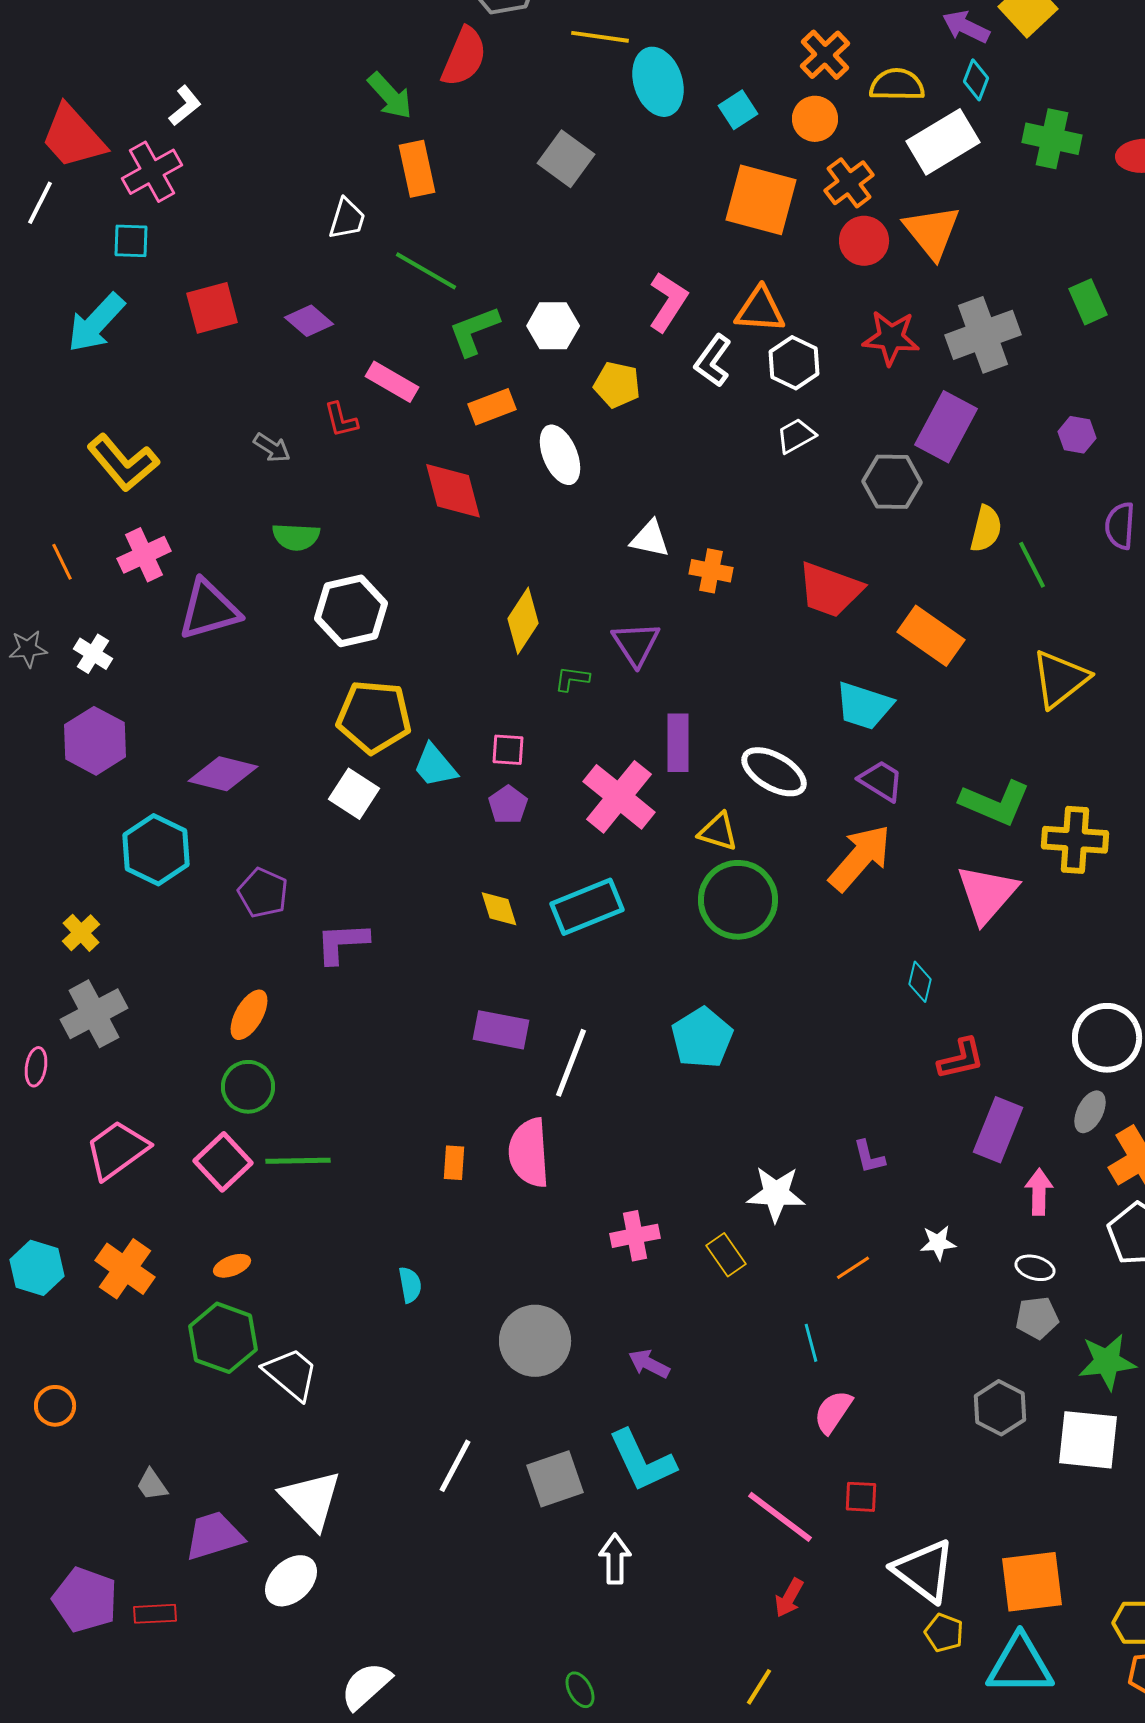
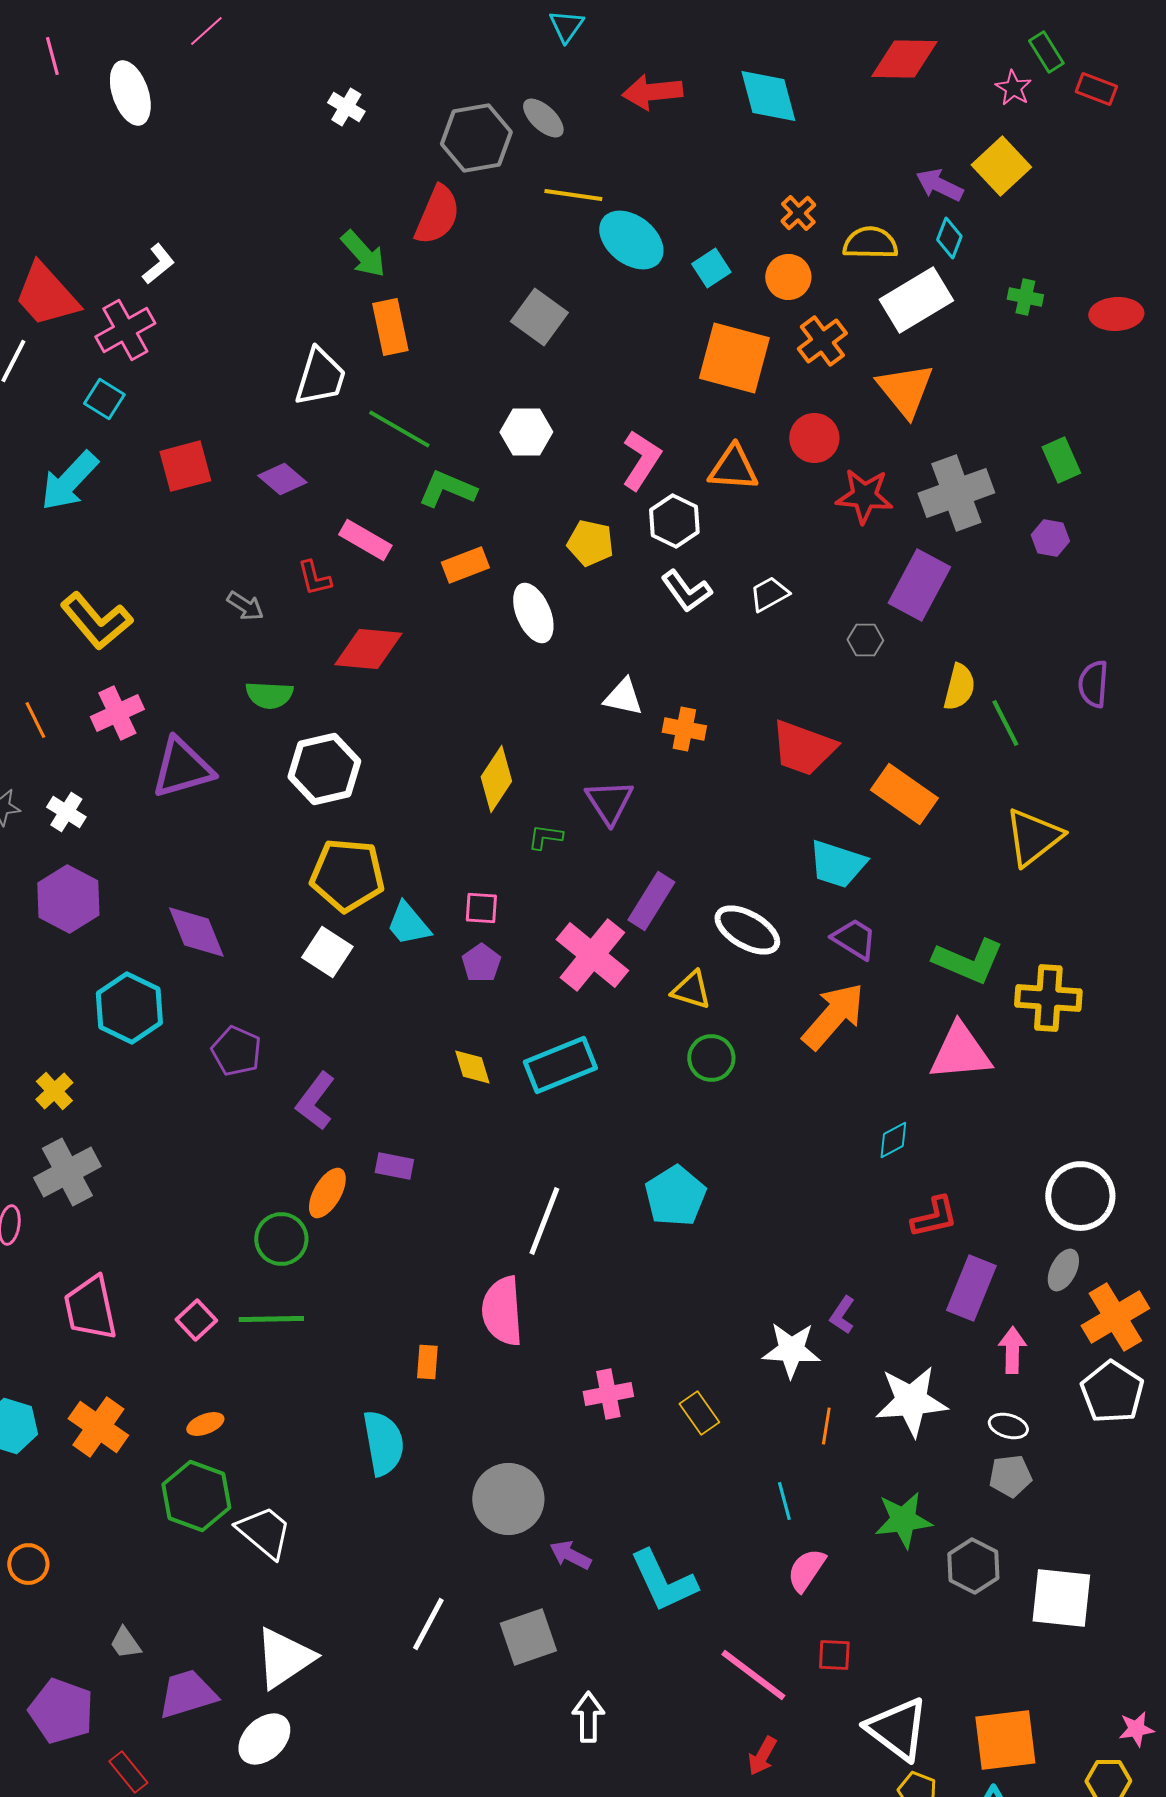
orange cross: (825, 55) -> (798, 213), size x0.7
cyan ellipse: (658, 82) -> (631, 240), turned -34
green cross: (1052, 139) -> (1025, 297), size x0.6
white trapezoid: (347, 219) -> (320, 377), size x1.4
cyan square: (131, 241) -> (104, 399), turned 30
red circle: (864, 241) -> (814, 438), moved
white hexagon: (553, 326) -> (526, 432), moved
green L-shape: (474, 331) -> (447, 489), turned 44
white L-shape: (713, 361) -> (686, 591), moved, turned -72
white hexagon: (794, 363) -> (674, 521), moved
purple hexagon: (1077, 435) -> (1050, 538), moved
gray hexagon: (892, 482) -> (865, 640), size x0.6
red diamond: (453, 491) -> (368, 649), moved, turned -70
purple rectangle: (678, 743) -> (651, 901), turned 32
purple diamond: (223, 774) -> (196, 932), turned 54
pink triangle: (987, 894) -> (960, 1052), turned 44
green circle: (738, 900) -> (711, 1058), size x0.6
purple L-shape: (342, 943) -> (315, 1101), turned -50
cyan diamond: (920, 982) -> (893, 1140), turned 48
orange ellipse: (249, 1015) -> (327, 1193), moved
purple rectangle: (501, 1030) -> (394, 1166), moved, size x0.7
green circle: (248, 1087) -> (281, 1239), moved
pink trapezoid: (117, 1150) -> (90, 1308), turned -66
purple L-shape: (869, 1157) -> (842, 1315), turned 48
pink square: (223, 1162) -> (196, 1320), size x0.7
orange rectangle: (454, 1163) -> (427, 1362), moved
white star: (776, 1194) -> (791, 1350), moved
white star: (938, 1243) -> (911, 1401), size x2.0
orange line: (853, 1268) -> (826, 1426), turned -48
cyan semicircle: (410, 1285) -> (383, 1443), size x1.8
green star: (1107, 1362) -> (903, 1520), moved
purple arrow: (649, 1364) -> (570, 1555), moved
cyan L-shape: (642, 1461) -> (663, 1581), moved
white triangle: (311, 1500) -> (284, 1658), turned 40
purple pentagon: (85, 1600) -> (61, 1711), moved
red rectangle: (155, 1614) -> (128, 1772), turned 54

